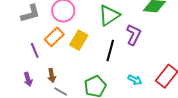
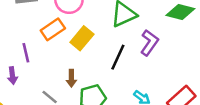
purple line: (35, 50) -> (26, 53), moved
brown arrow: (52, 75) -> (71, 78), moved

